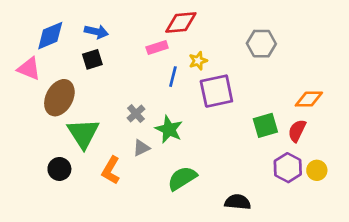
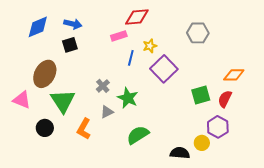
pink triangle: (29, 69) -> (22, 100), moved
purple square: (216, 91) -> (164, 69), turned -32
yellow circle: (317, 170) -> (202, 143), moved

